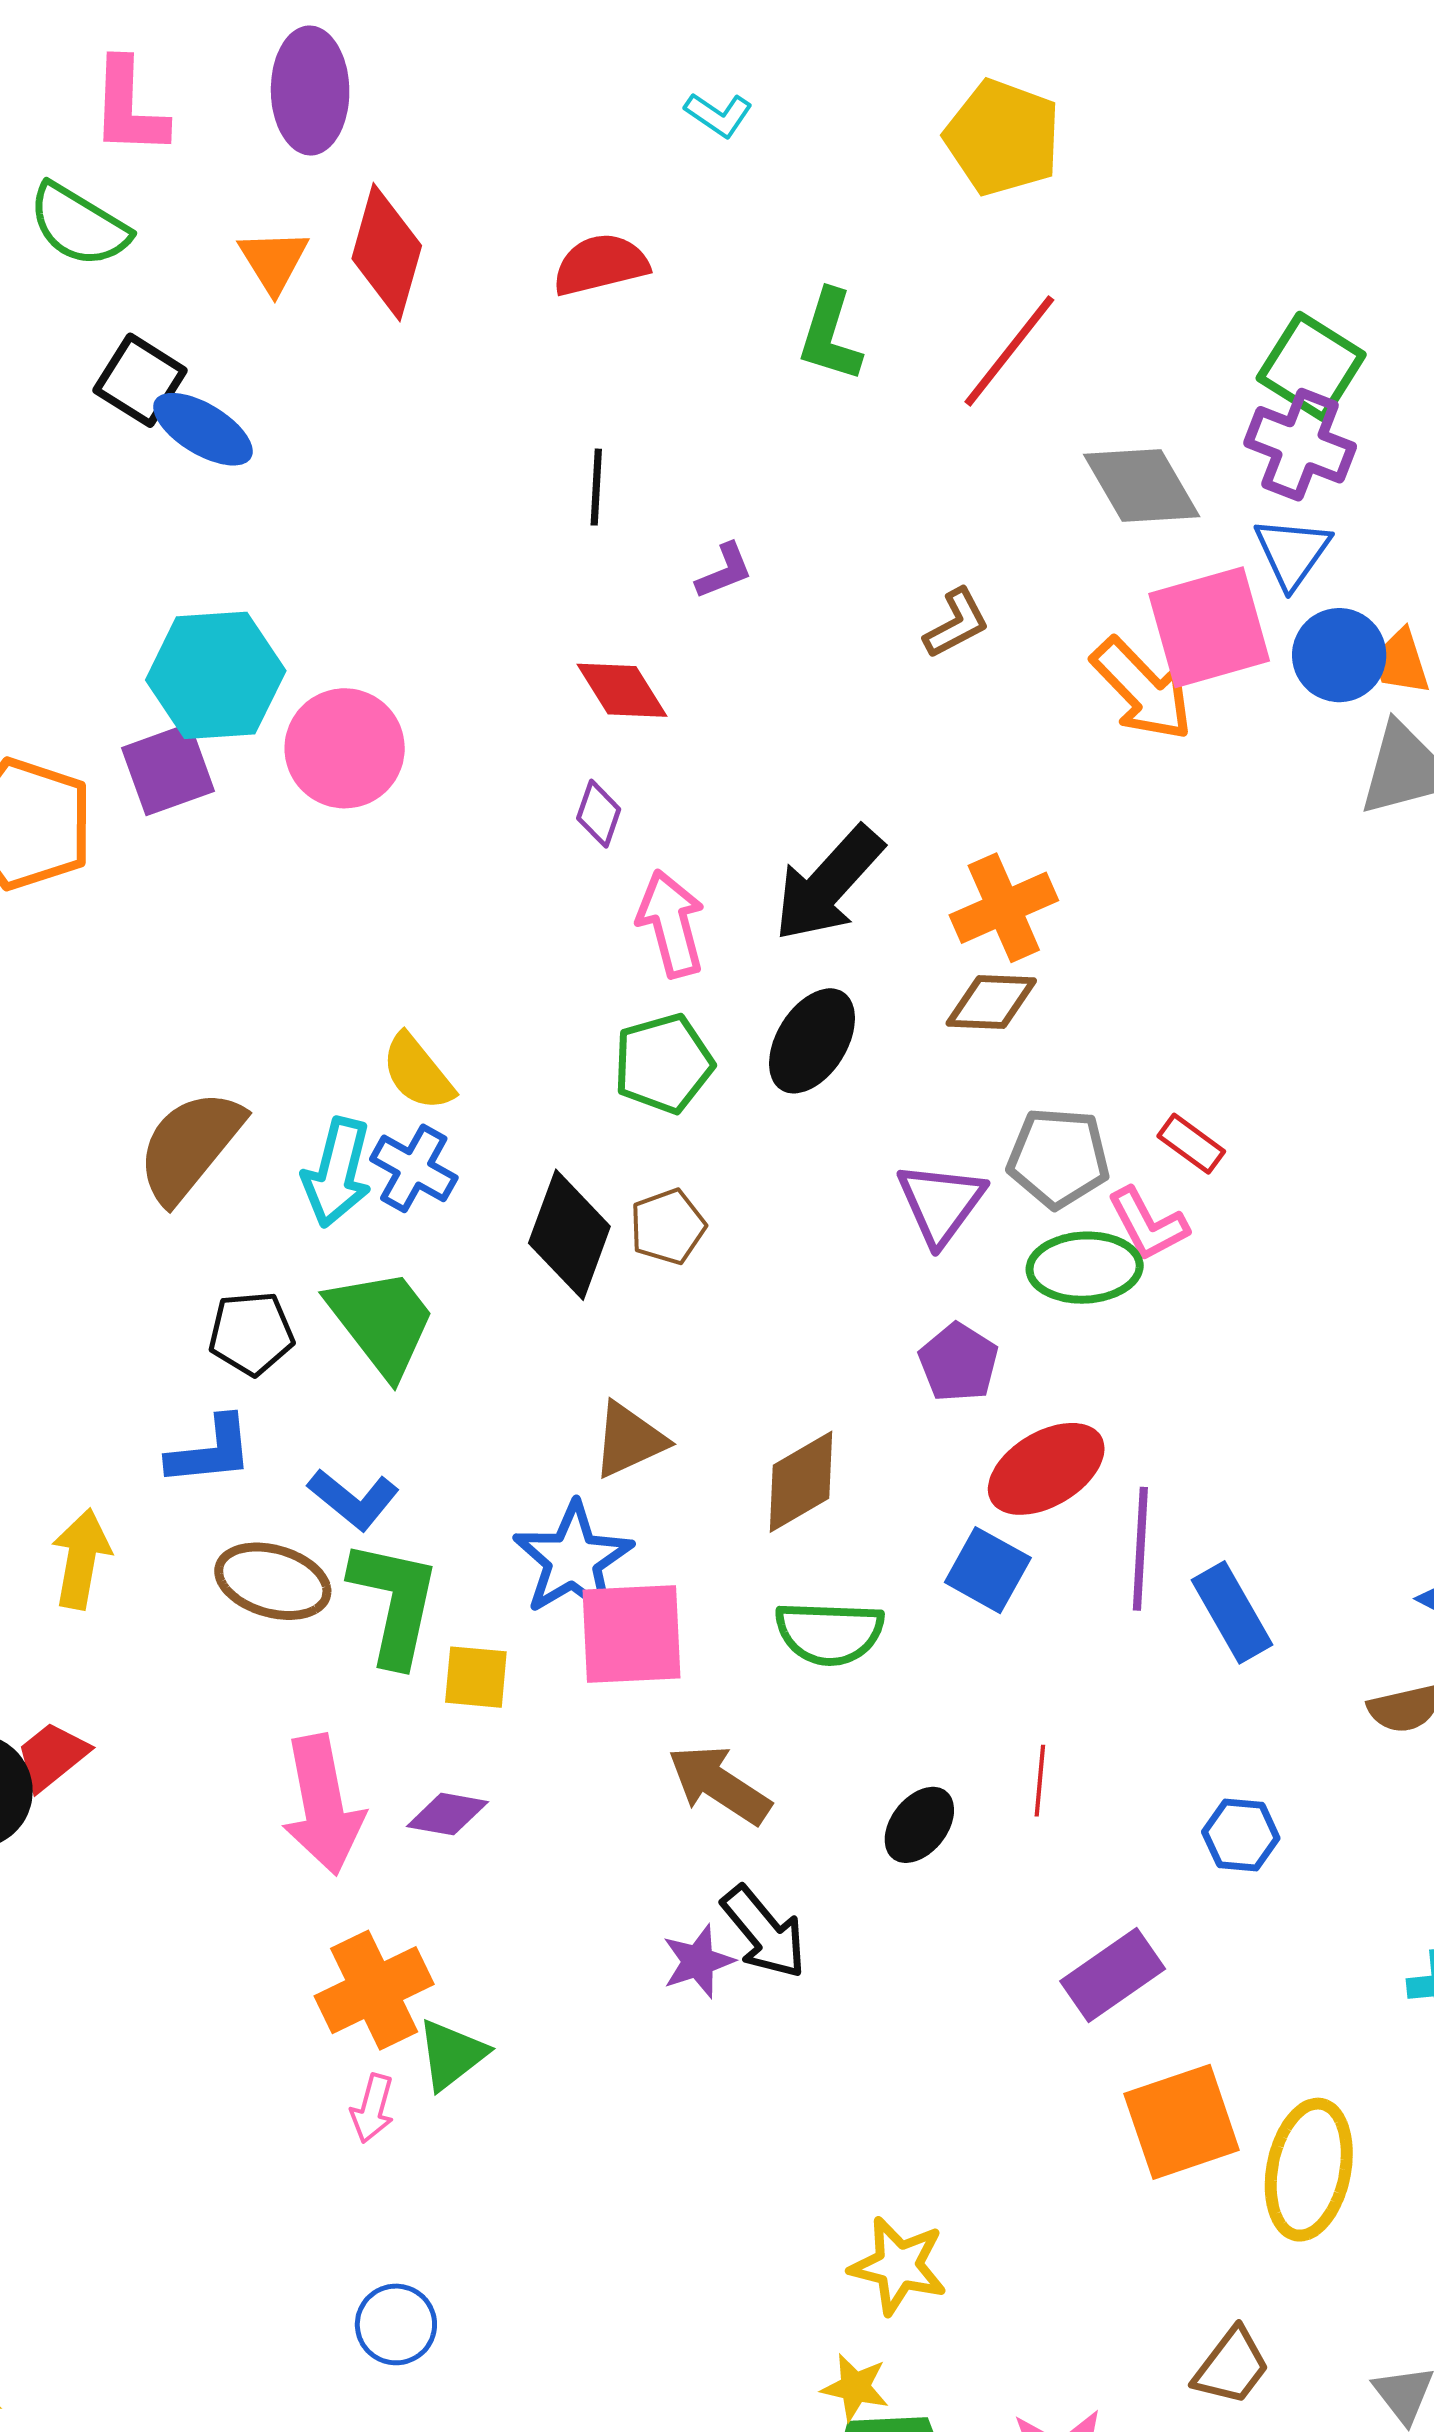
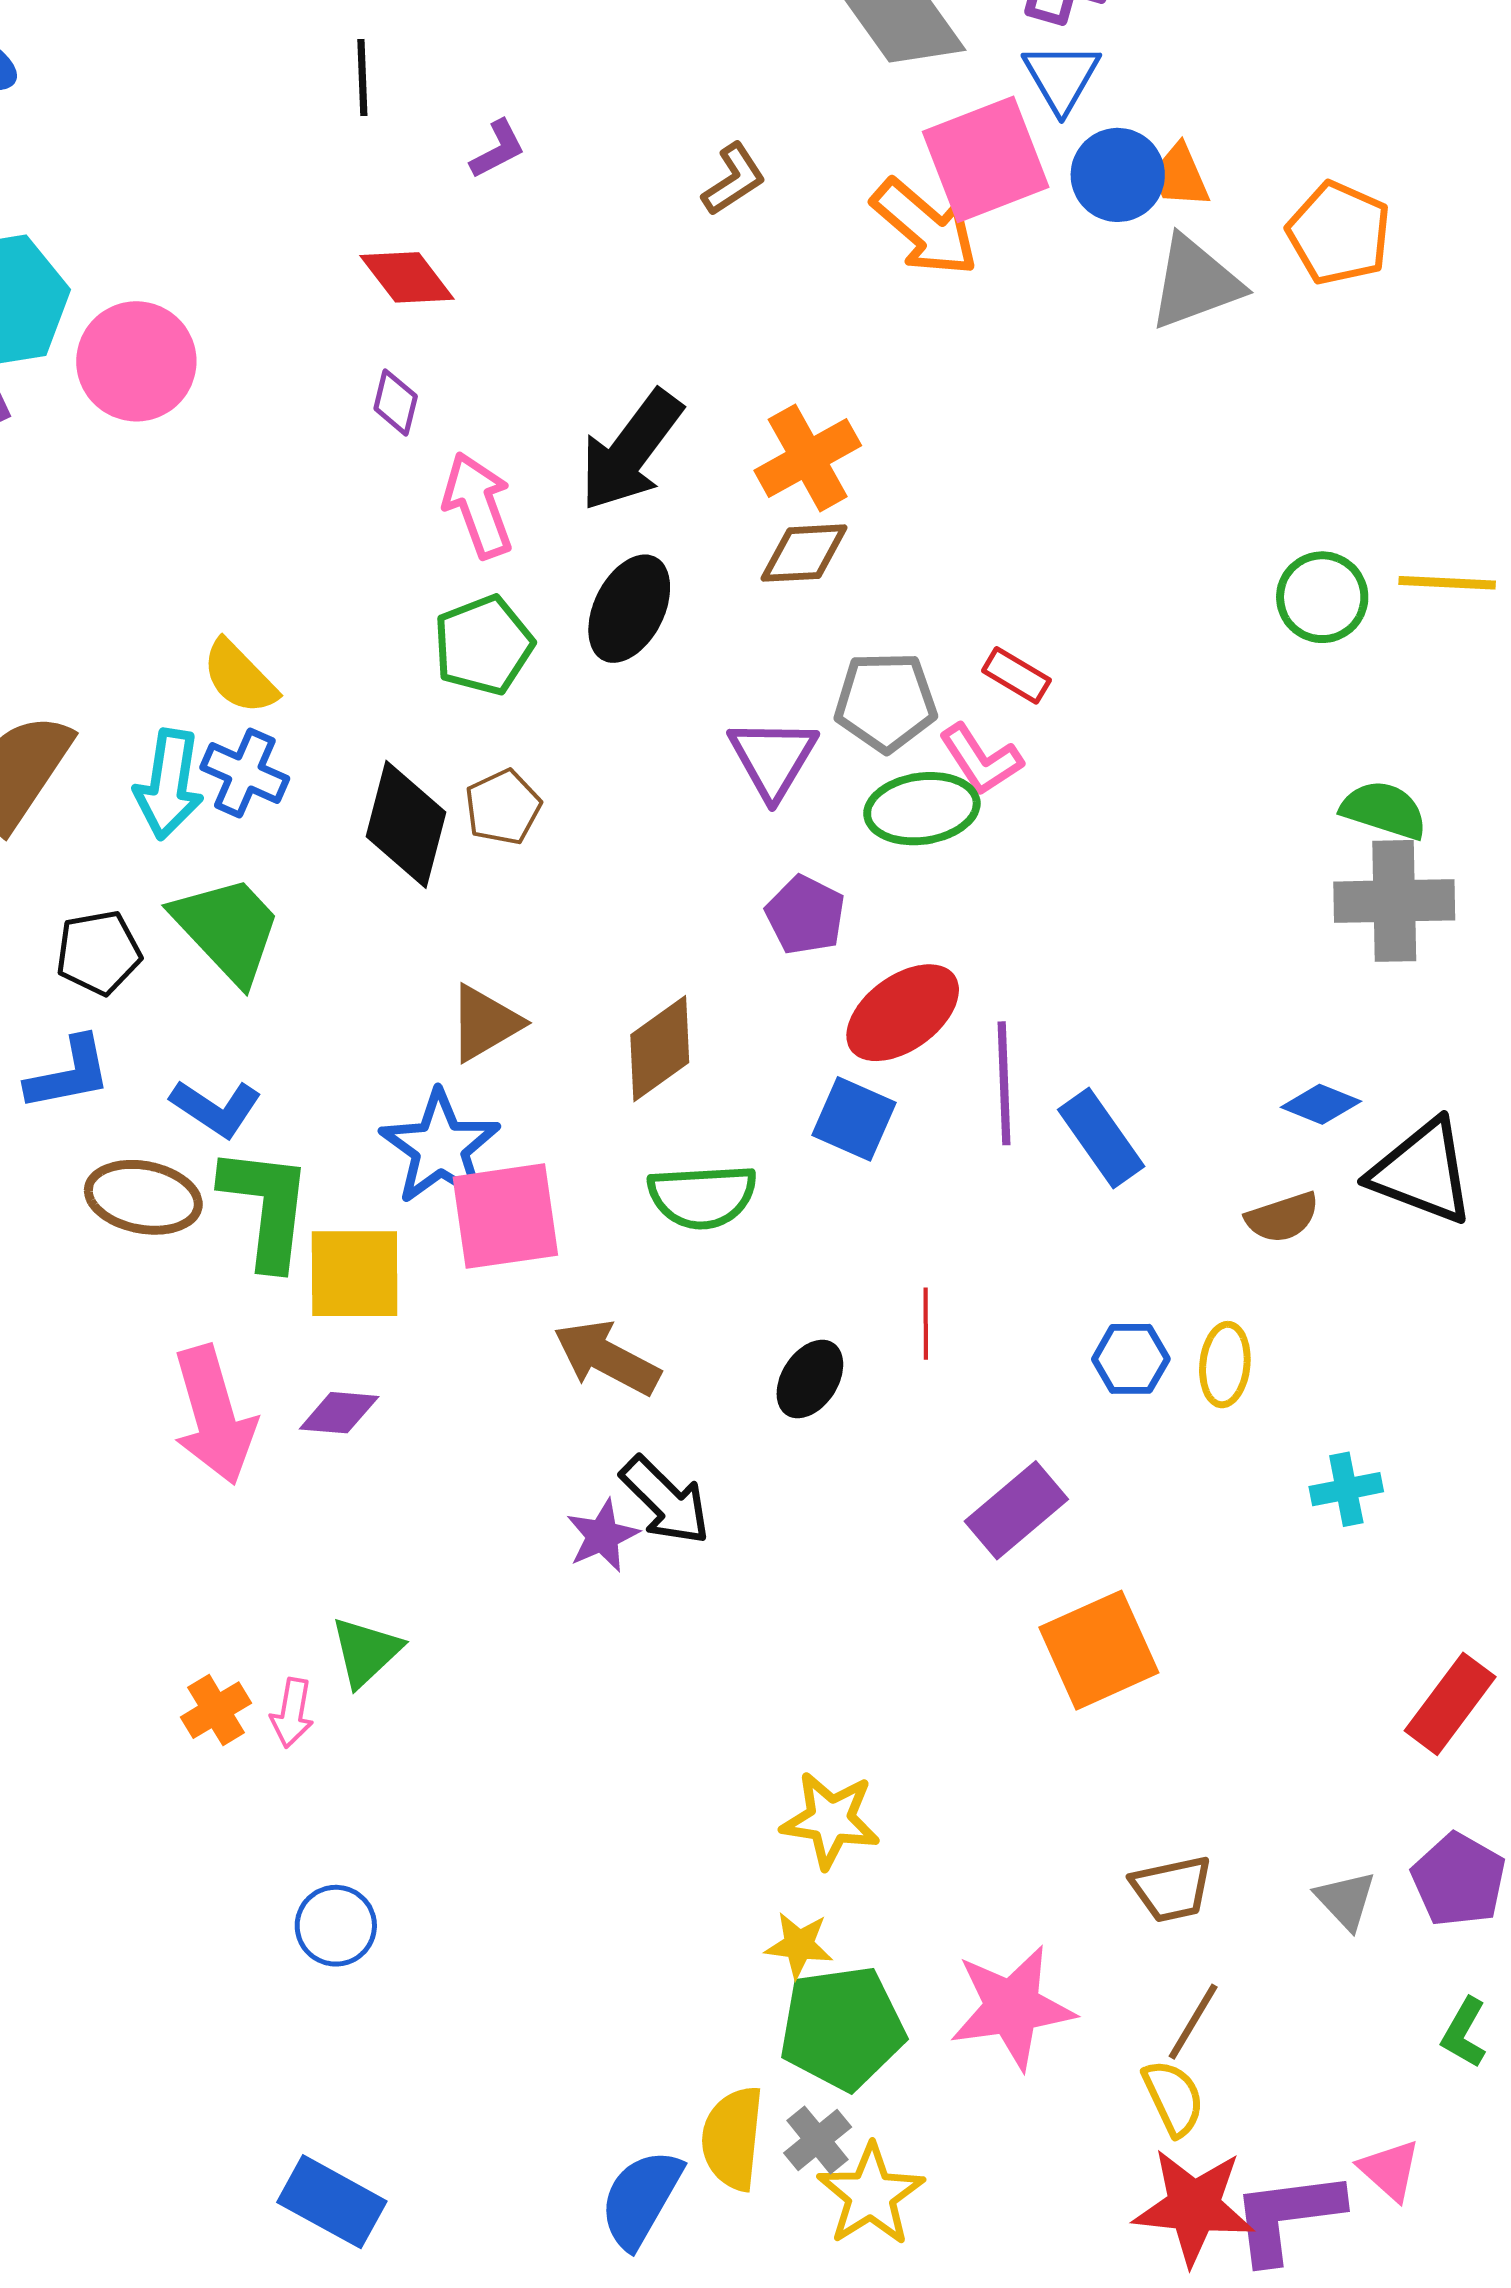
yellow square: (476, 1677) -> (355, 1274), size x1.5
orange cross: (374, 1990) -> (216, 1710), moved, size x0.6
yellow ellipse: (1309, 2170) -> (1225, 1365), moved, size x0.6
brown trapezoid: (1232, 2366) -> (1172, 1889), turned 46

